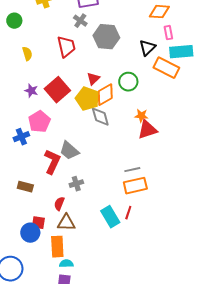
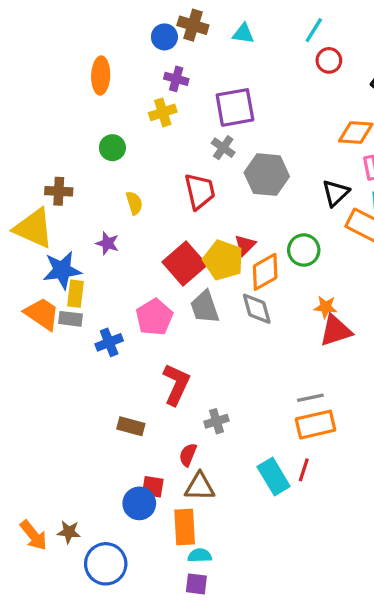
purple star: (31, 91) -> (107, 243), moved
yellow pentagon: (87, 99) -> (223, 260), moved
blue cross: (21, 137) -> (109, 342), moved
gray trapezoid: (69, 151) -> (205, 307), moved, turned 30

